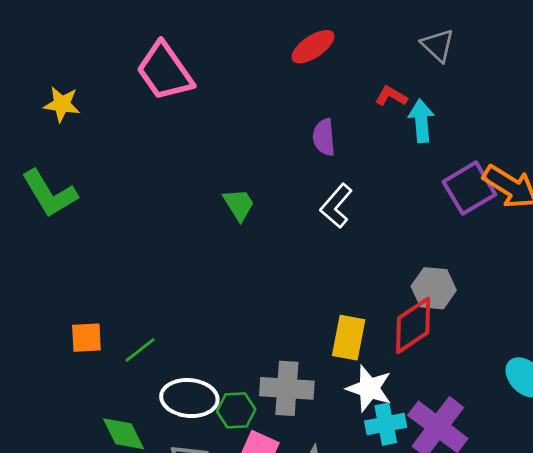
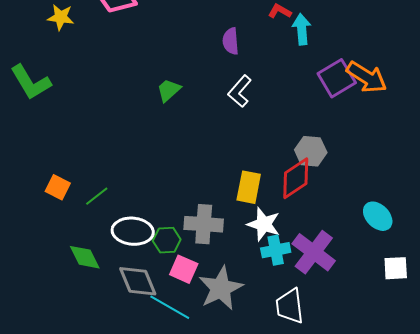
yellow star: (62, 104) -> (61, 17), moved
green trapezoid: (239, 204) -> (169, 90), turned -100
orange square: (86, 338) -> (58, 187), turned 30

